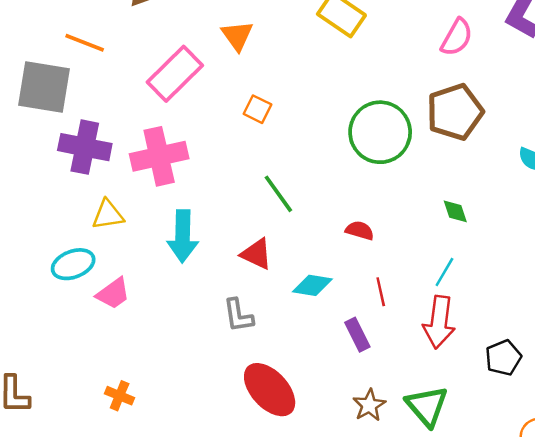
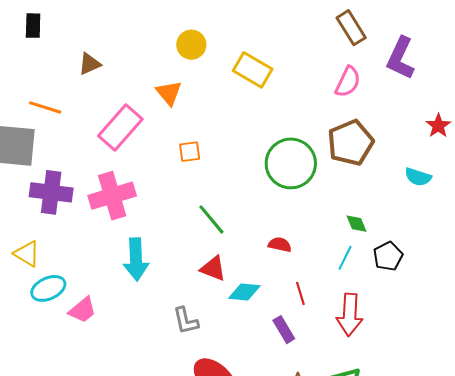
orange square: (257, 109) -> (190, 152), turned -30
yellow triangle: (108, 215) -> (27, 254), moved, turned 44
red triangle: (257, 254) -> (213, 268), moved
cyan line: (444, 272) -> (345, 258), moved
black pentagon: (503, 358) -> (388, 256), moved

